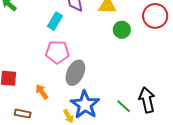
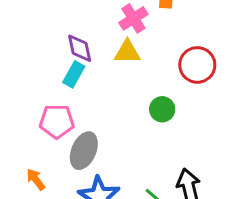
cyan rectangle: (55, 21) -> (74, 74), moved
green circle: (122, 30) -> (162, 109), moved

